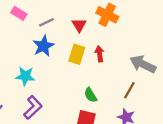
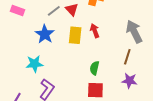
gray line: (46, 22) -> (54, 11), moved
gray arrow: (143, 64) -> (134, 32), turned 50
green semicircle: (91, 95) -> (95, 68), turned 56

